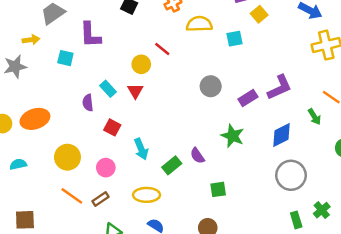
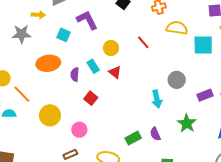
purple L-shape: (90, 35) -> (87, 20), turned 145
cyan square: (234, 39) -> (203, 45), size x1.5
yellow circle: (141, 64) -> (111, 48), moved
red triangle: (135, 91) -> (115, 72), turned -32
orange ellipse: (35, 119) -> (48, 63), moved
cyan arrow: (141, 149) -> (157, 99), moved
orange line: (72, 196) -> (22, 94), moved

